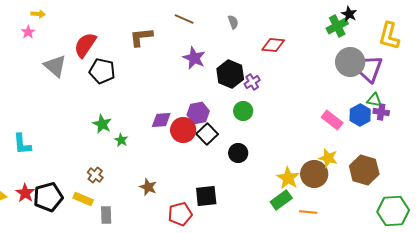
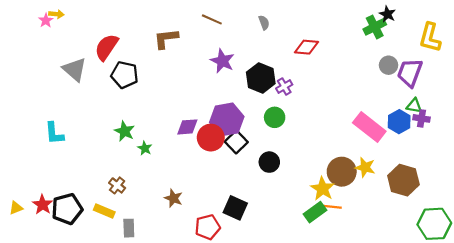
pink star: (28, 32) -> (46, 20), moved
gray circle: (350, 62) -> (389, 65), size x0.6
purple hexagon: (198, 113) -> (227, 119), size x1.4
pink rectangle: (332, 120) -> (369, 127), size x1.4
cyan L-shape: (22, 144) -> (54, 133), moved
brown circle: (314, 174) -> (342, 172), moved
black square: (206, 196) -> (235, 208), turned 30
orange line: (308, 212) -> (332, 207), moved

